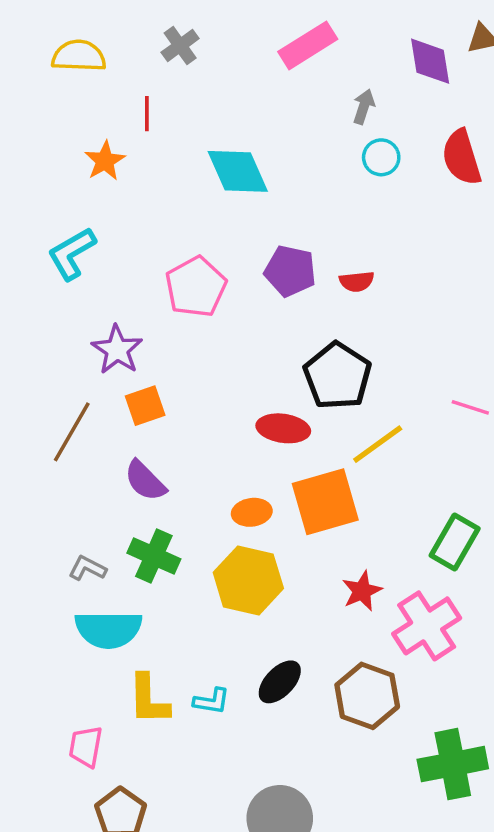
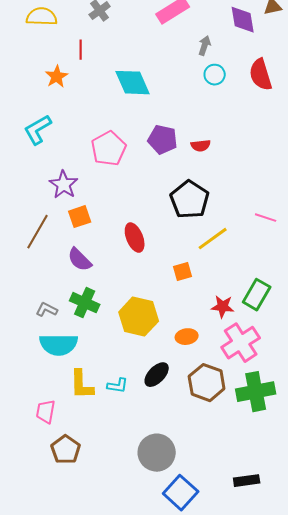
red ellipse: (283, 428) -> (135, 238), moved, turned 60
orange square: (325, 502) -> (183, 272), size x0.5
orange ellipse: (252, 512) -> (187, 337), moved
red star: (362, 591) -> (223, 307), moved, turned 30
green cross: (453, 764) -> (256, 392), moved

